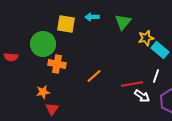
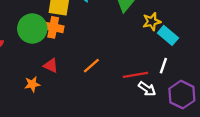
orange cross: (57, 64) -> (53, 27), moved
red triangle: (52, 109) -> (51, 66), moved, turned -40

